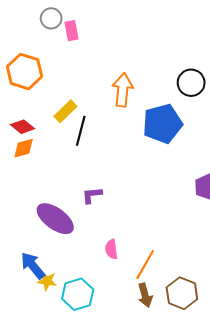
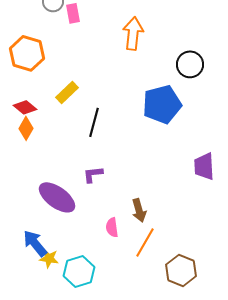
orange arrow: (123, 90) -> (133, 33), moved
black line: (81, 131) -> (94, 122), moved
orange diamond: (24, 148) -> (26, 128), turned -45
brown arrow: (145, 295) -> (139, 210), moved

